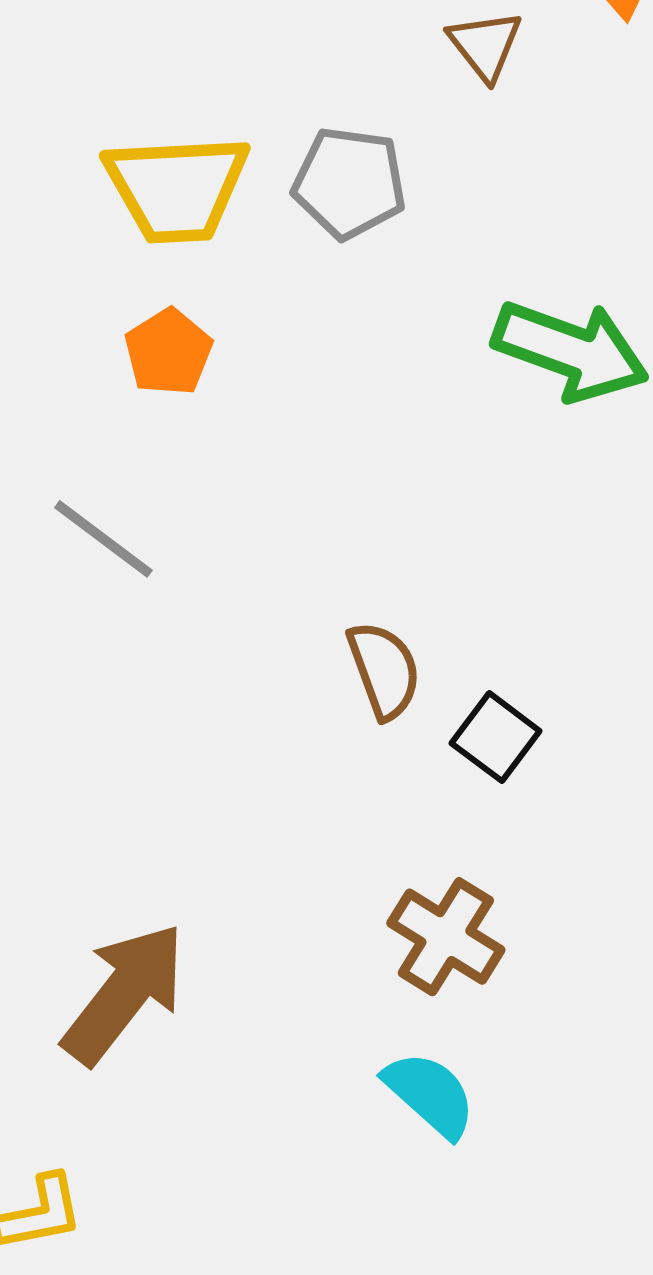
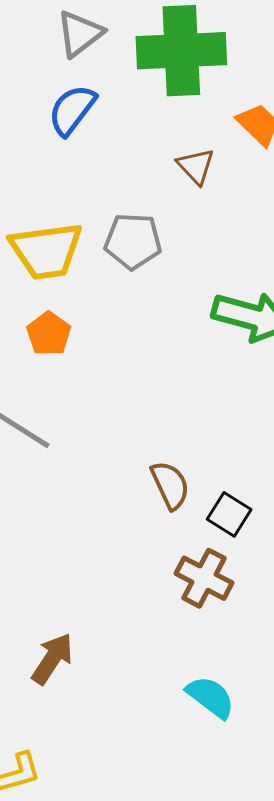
brown cross: (446, 937) -> (204, 578), moved
brown arrow: (124, 994) -> (52, 659), size x0.7

